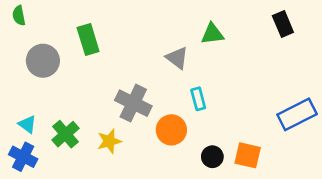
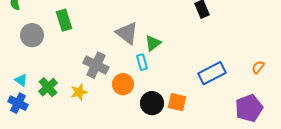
green triangle: (212, 34) -> (153, 43), moved, turned -30
gray triangle: (177, 58) -> (127, 33), size x1.4
black circle: (212, 157) -> (152, 103), size x1.5

